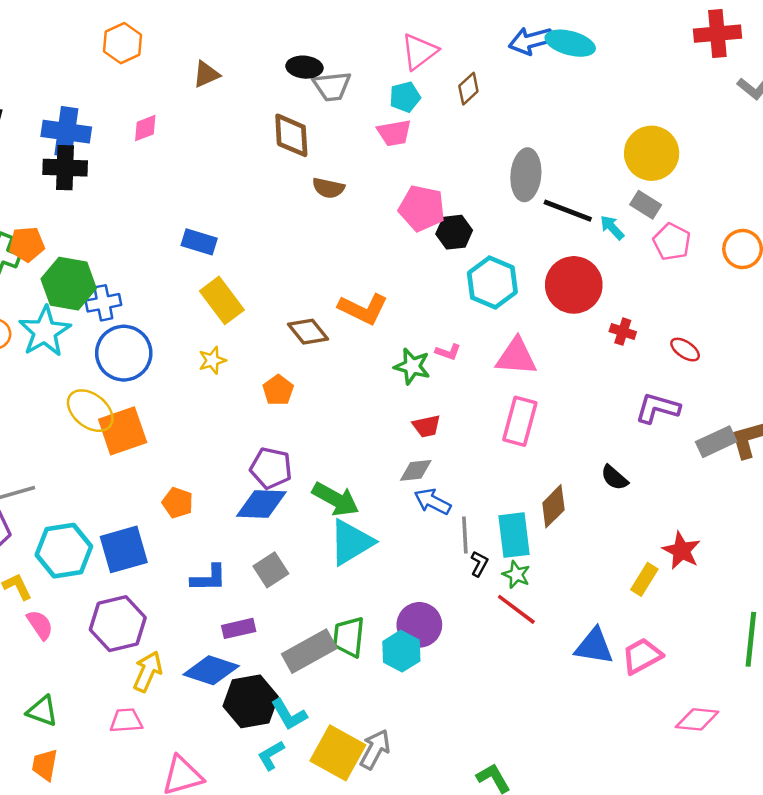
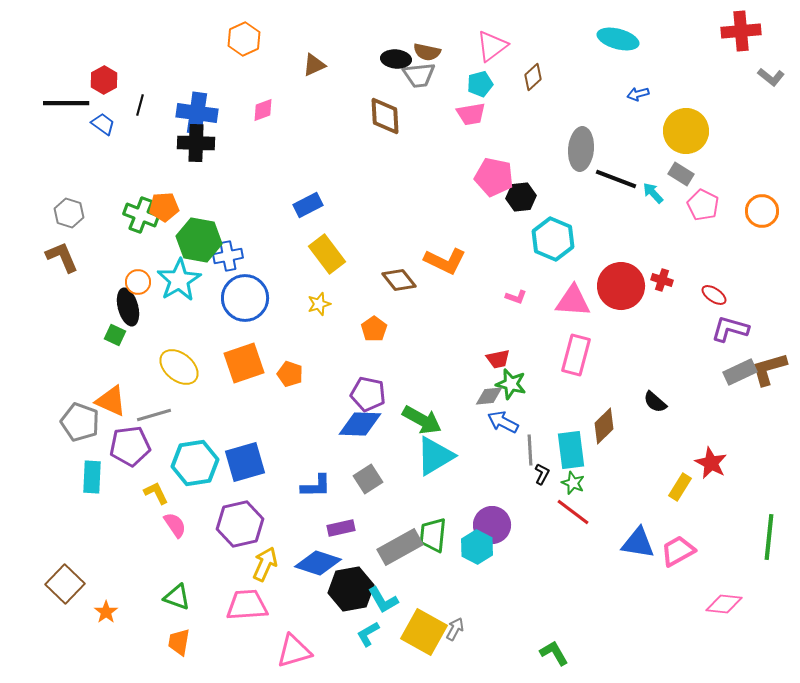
blue arrow: (531, 41) -> (638, 94), moved, size x0.6
brown semicircle: (328, 188) -> (427, 52), moved
blue rectangle: (199, 242) -> (308, 205), turned -44
red circle: (574, 285) -> (621, 286), moved
green star: (412, 366) -> (511, 384), moved
purple L-shape: (658, 408) -> (730, 329), moved
yellow ellipse: (90, 411) -> (179, 367), moved
orange pentagon: (178, 503) -> (290, 374), moved
pink trapezoid: (126, 721) -> (247, 605), size x1.5
gray arrow: (375, 749) -> (455, 629), size x0.7

